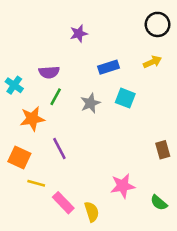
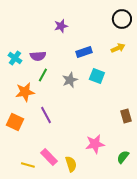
cyan cross: (14, 85) -> (15, 58), moved
yellow line: (36, 183) -> (28, 165), moved
green semicircle: (159, 203) -> (123, 157), turned 88

